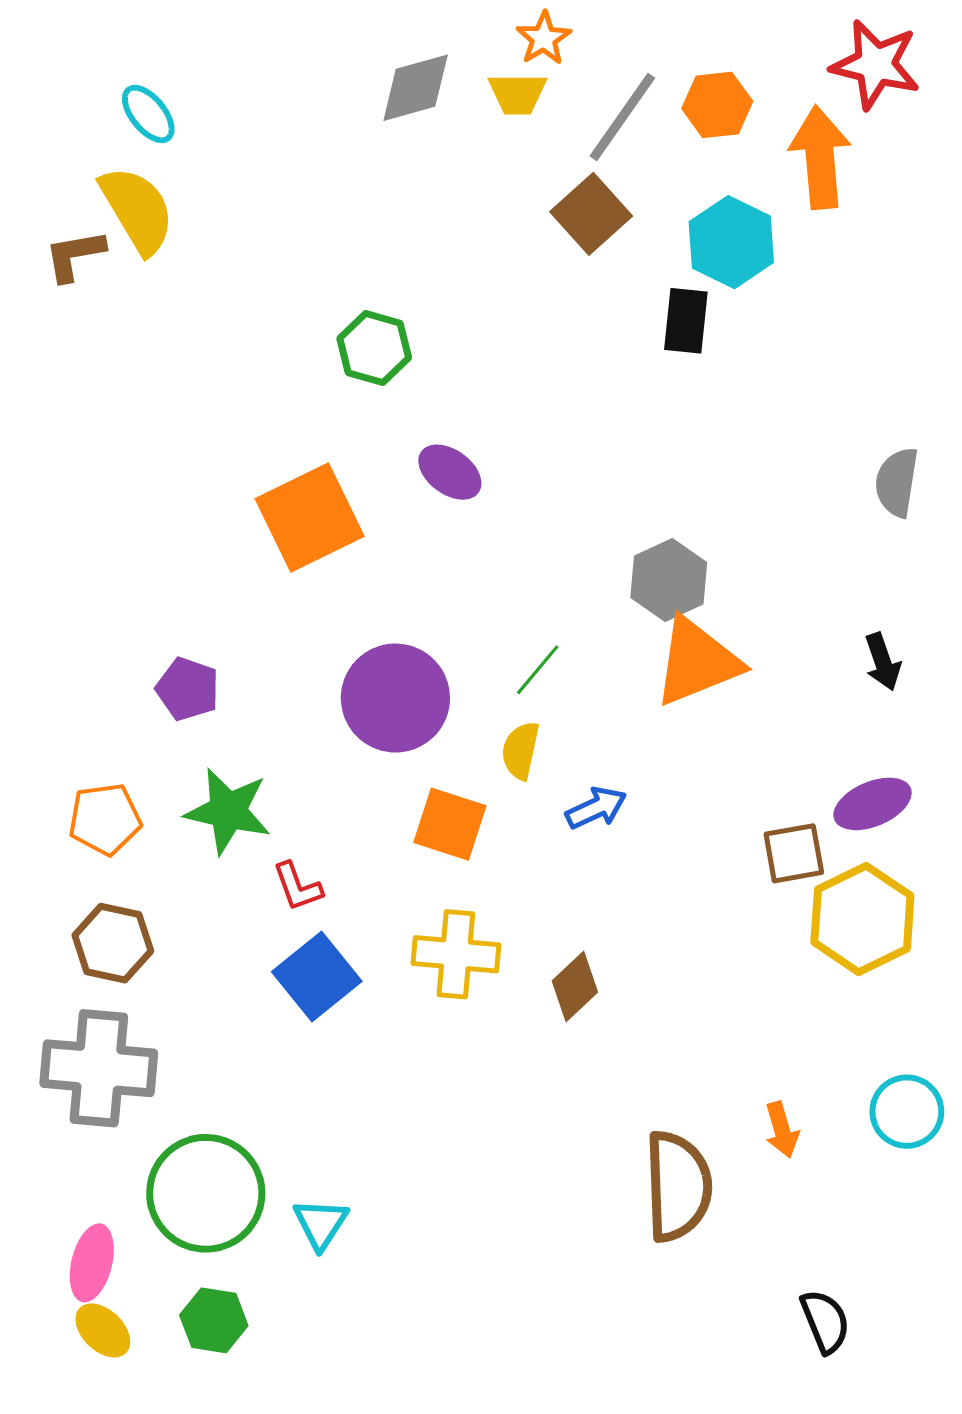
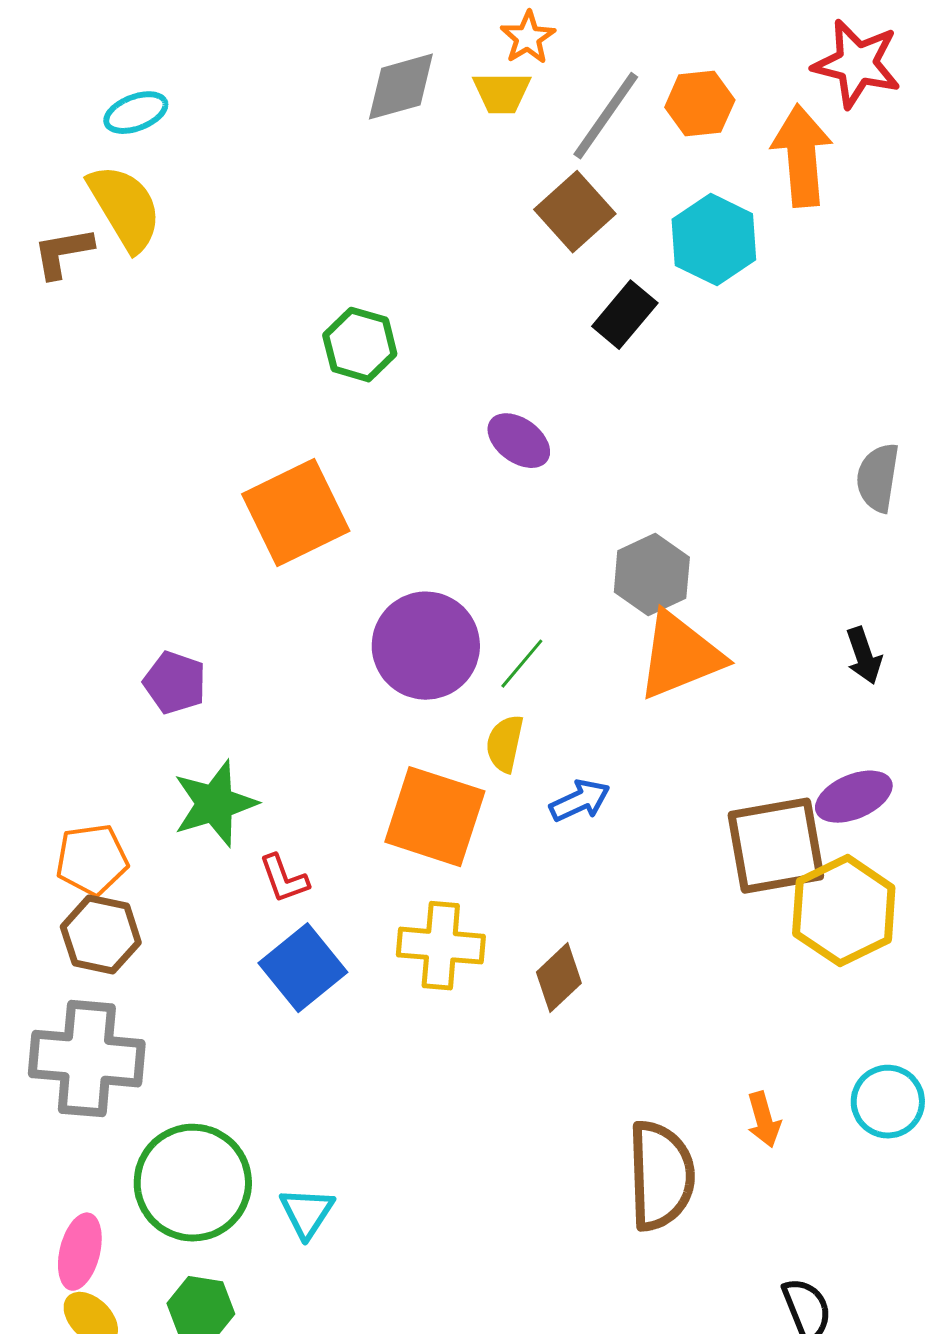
cyan ellipse: (148, 114) -> (136, 113), turned -72
black rectangle: (686, 321) -> (625, 315), moved, turned 34
purple ellipse: (450, 472) -> (519, 441), moved
purple circle: (395, 698) -> (426, 646), moved
green star: (228, 811) -> (215, 804), turned -30
orange pentagon: (105, 819) -> (92, 860), moved
orange square: (450, 824) -> (435, 817), size x1.4
brown square: (794, 853) -> (776, 846), size x1.6

